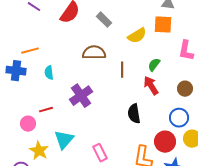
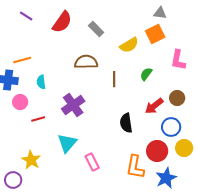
orange square: (163, 25) -> (155, 34), turned -30
red arrow: (151, 86) -> (154, 106), moved, turned -96
pink circle: (28, 124) -> (20, 102), moved
cyan triangle: (64, 140) -> (67, 143), moved

